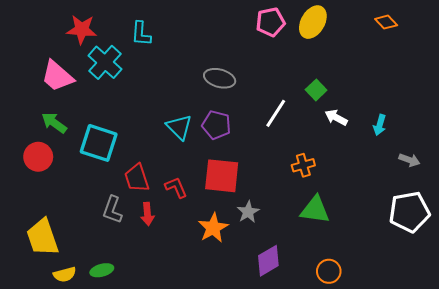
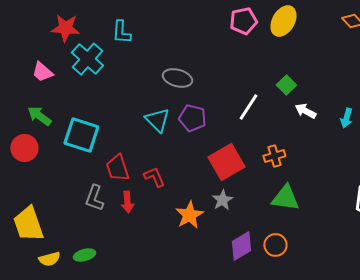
pink trapezoid: (57, 76) -> (42, 72), size x0.7
gray ellipse: (220, 78) -> (177, 78), moved
red square: (222, 176) -> (226, 162), moved, turned -36
orange circle: (329, 271) -> (275, 245), moved

